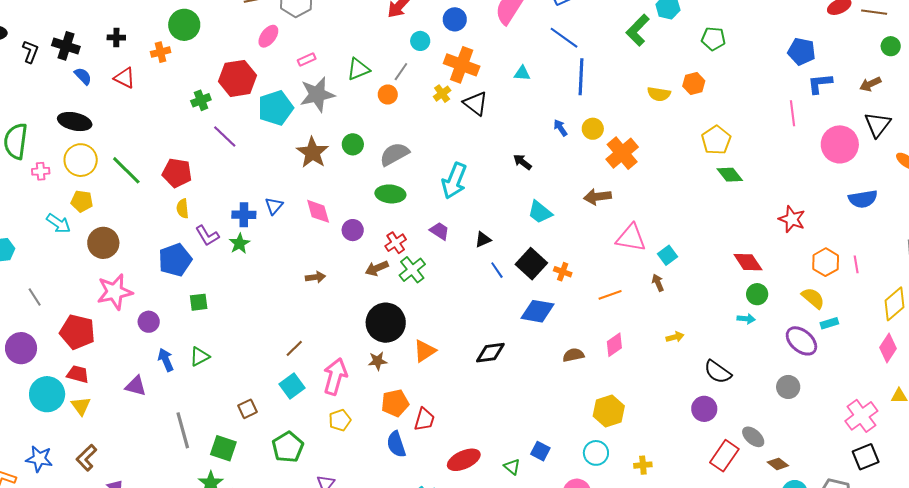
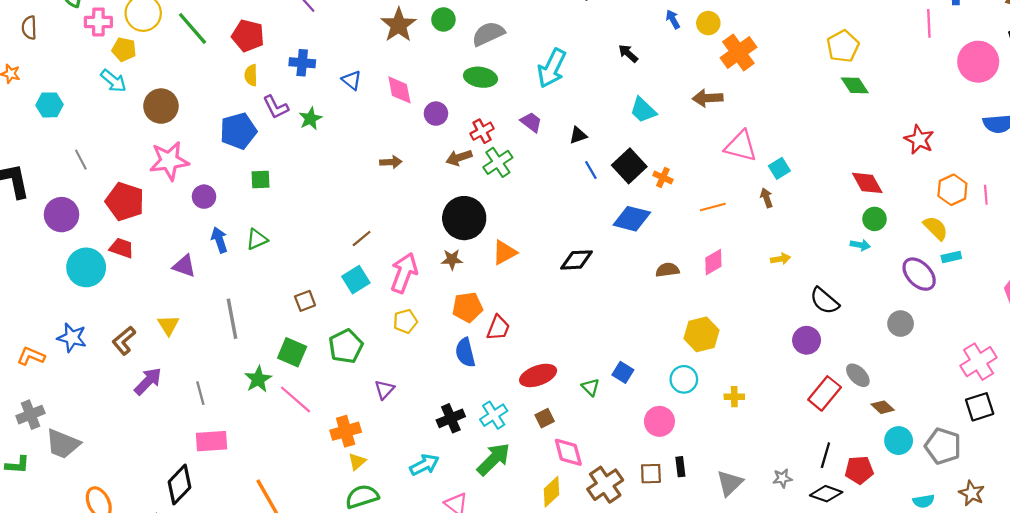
pink cross: (41, 171) -> (98, 22), size x1.4
yellow pentagon: (82, 201) -> (124, 49), moved
blue triangle: (274, 206) -> (352, 80), turned -36
blue cross: (244, 215) -> (302, 63), moved
yellow triangle: (81, 406) -> (168, 325), moved
green square: (223, 448) -> (292, 352), moved

